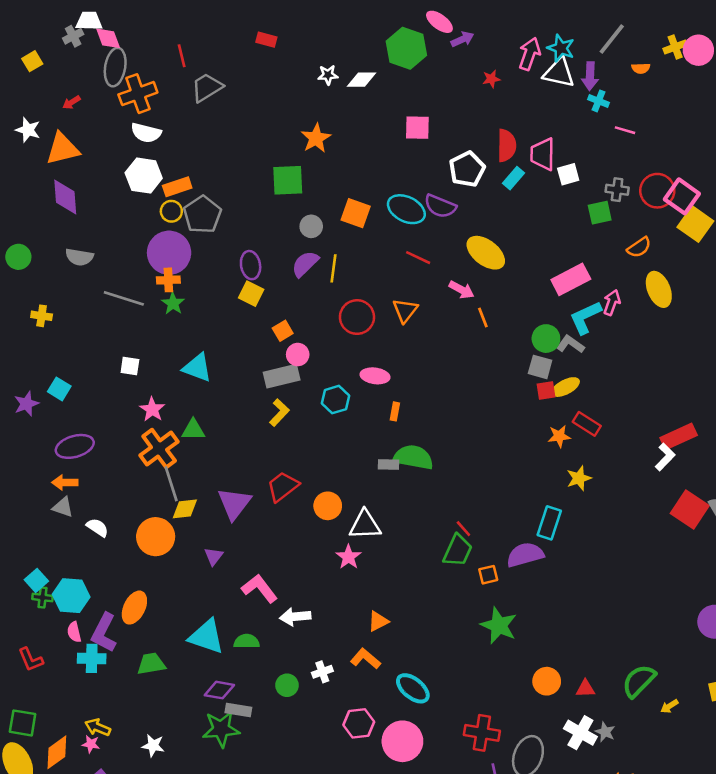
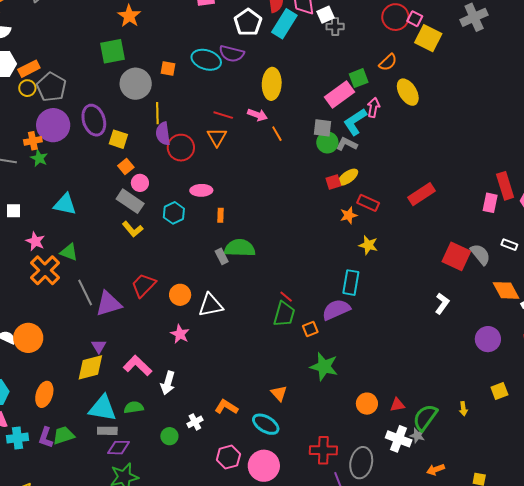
cyan rectangle: (514, 178) -> (284, 24), size x1.6
gray cross: (617, 190) -> (335, 27), moved
pink square: (682, 196) -> (415, 19), size x0.6
orange square: (356, 213) -> (168, 69), size x0.7
green square: (600, 213) -> (359, 78), moved
gray circle: (311, 226) -> (136, 84), size x1.8
purple circle: (169, 253) -> (53, 125), moved
yellow ellipse: (486, 253) -> (272, 84), turned 64
red line: (418, 258) -> (223, 115), moved
purple semicircle: (305, 264) -> (163, 134), moved, turned -45
purple ellipse: (251, 265) -> (94, 120), size x1.4
yellow square: (251, 294) -> (118, 139), moved
gray square: (540, 367) -> (323, 128), moved
gray rectangle: (282, 376) -> (130, 201), turned 56
yellow L-shape: (279, 412) -> (133, 229), turned 105
green triangle: (193, 430) -> (69, 252), turned 30
red rectangle: (679, 437) -> (421, 194), moved
white L-shape: (665, 457) -> (442, 303), moved
gray rectangle: (388, 464) -> (222, 256), turned 70
yellow star: (579, 478) -> (368, 245), turned -30
gray line: (171, 484) -> (85, 293), moved
purple triangle: (234, 504) -> (109, 304), turned 44
yellow diamond: (185, 509) -> (90, 367), moved, size x1.4
orange circle: (156, 537) -> (28, 338), moved
pink star: (349, 557) -> (180, 334), moved
white arrow: (295, 617) -> (168, 383), turned -60
orange triangle: (378, 621) -> (279, 393), moved, turned -36
purple L-shape: (104, 633) -> (46, 437), moved, size x0.7
green semicircle: (639, 681) -> (425, 417), moved
yellow arrow: (669, 706) -> (463, 409), turned -56
gray rectangle: (238, 710) -> (107, 431), moved

